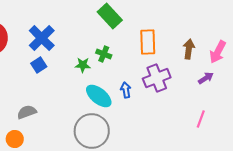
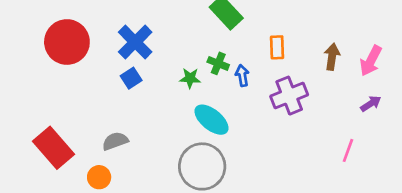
orange rectangle: (148, 42) -> (277, 47), size x0.7
purple arrow: (206, 78) -> (371, 104), moved
blue arrow: (126, 90) -> (242, 75), moved

